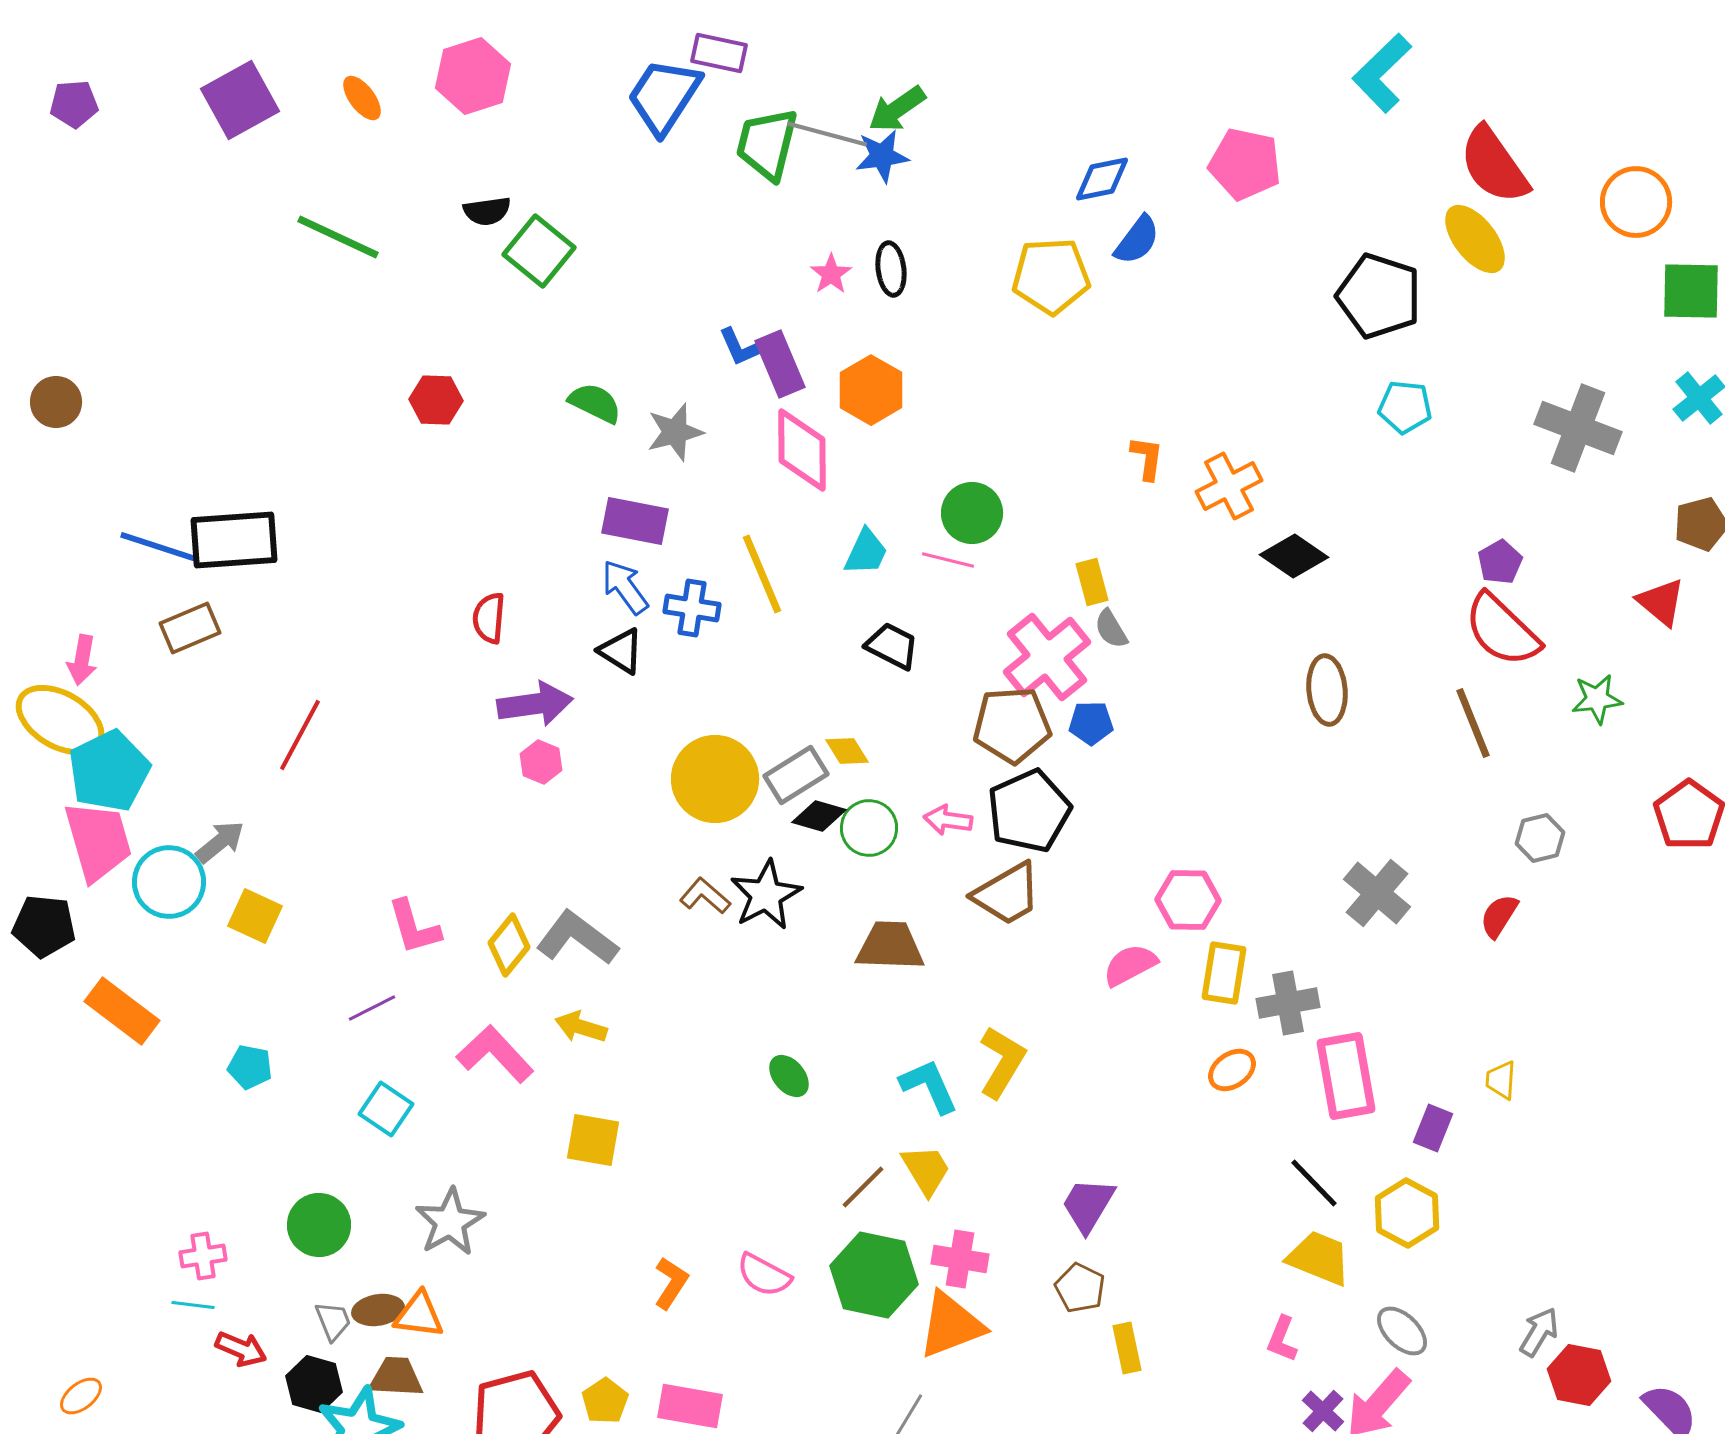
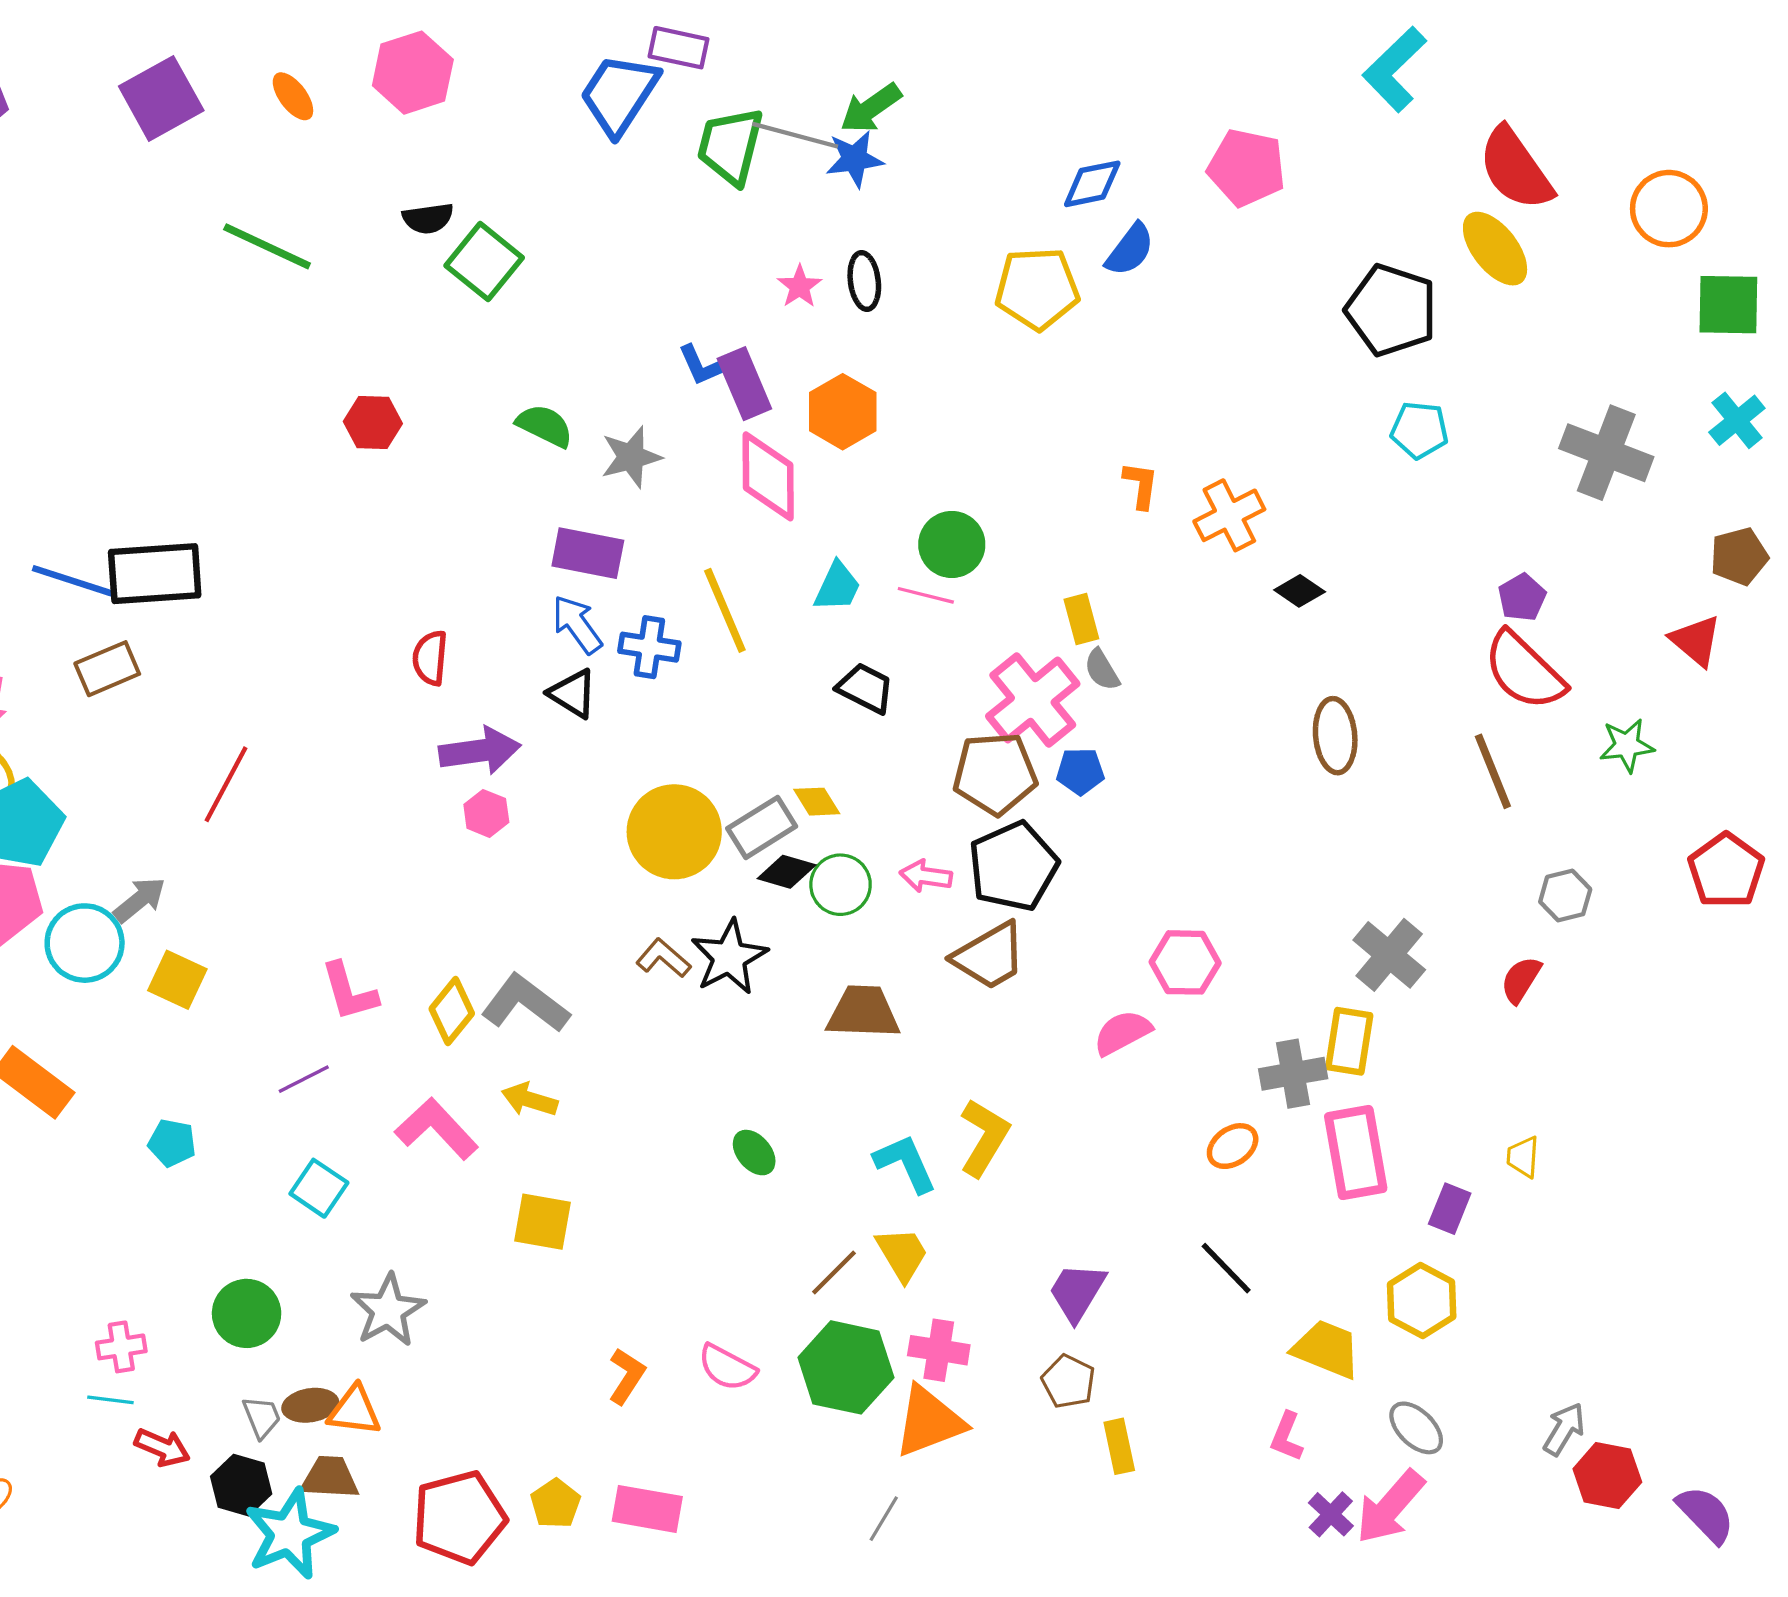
black diamond: (1294, 556) -> (1300, 591), size x0.7
yellow rectangle: (1224, 973) -> (1349, 1041), moved
black line: (1314, 1183) -> (1226, 1268), moved

